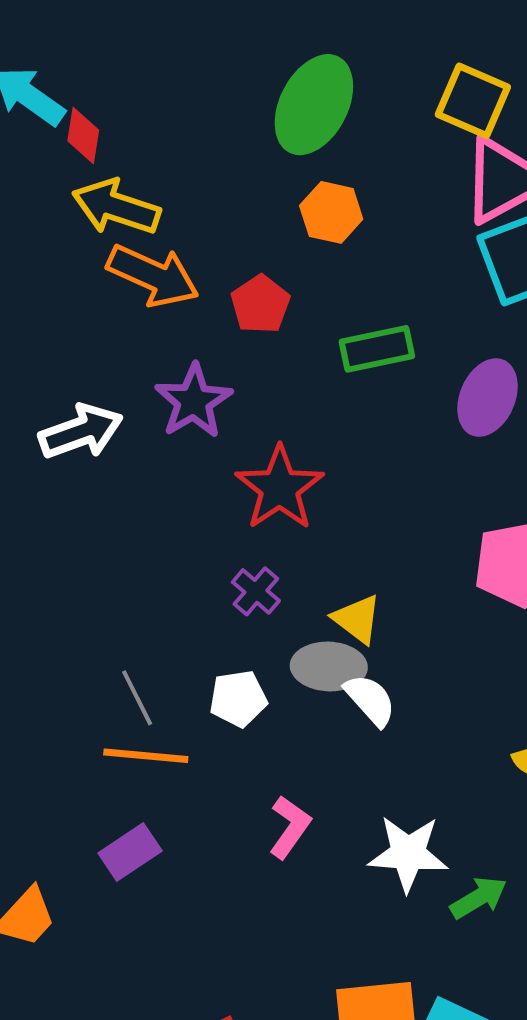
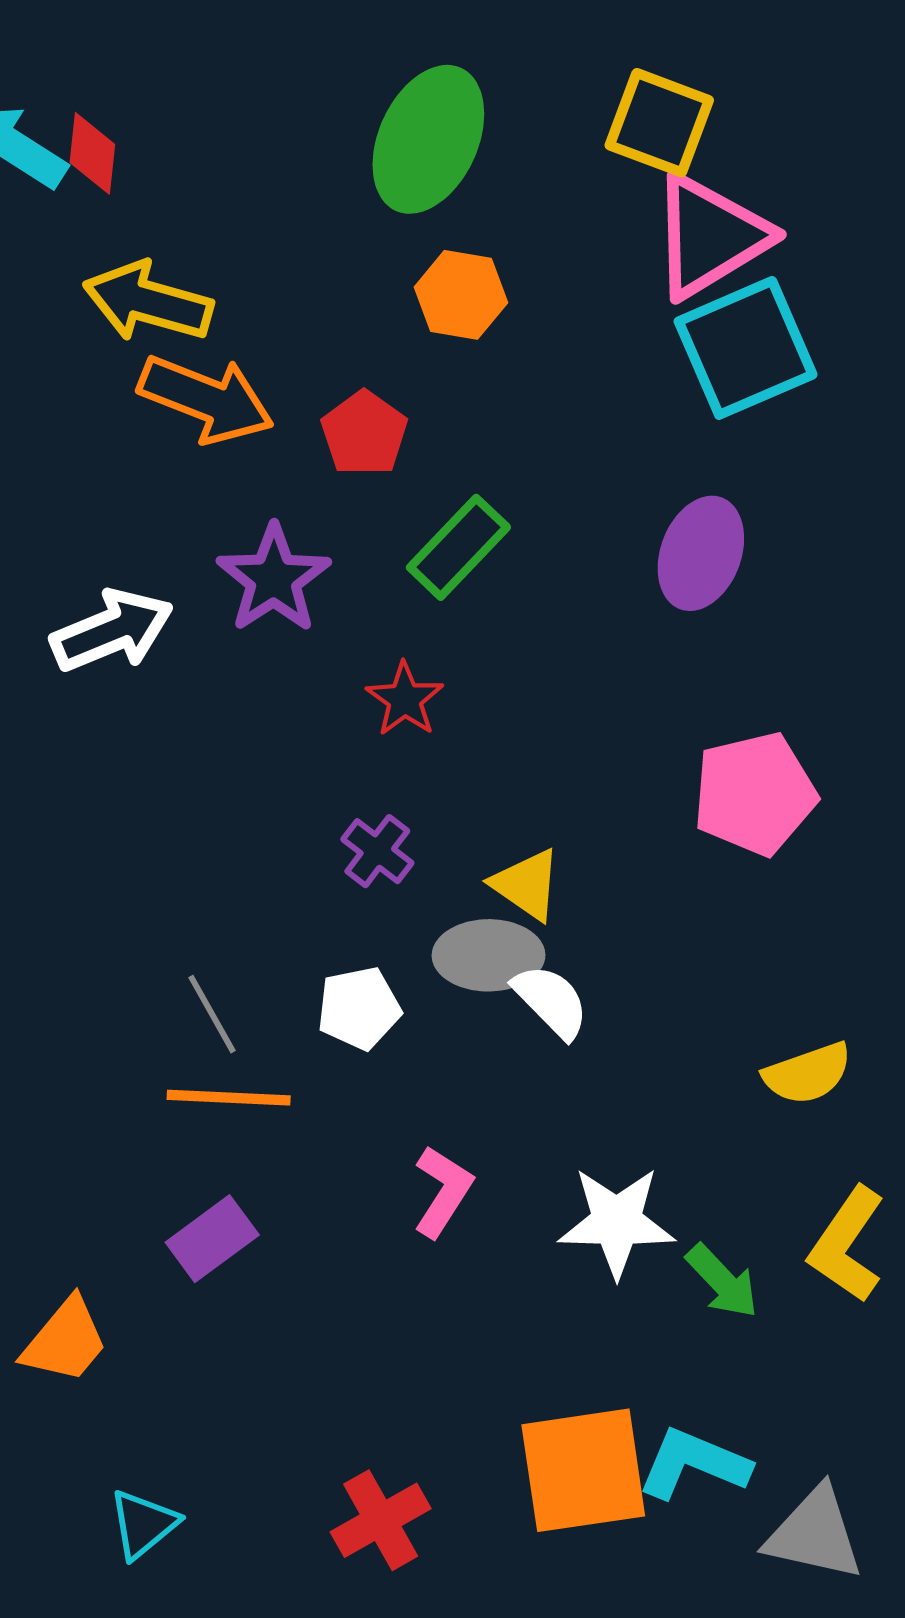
red diamond: (83, 135) -> (92, 153), moved
green rectangle: (377, 349) -> (458, 547), moved, turned -32
red star: (280, 488) -> (405, 699), size x0.6
green arrow: (479, 898) -> (722, 1281), turned 80

